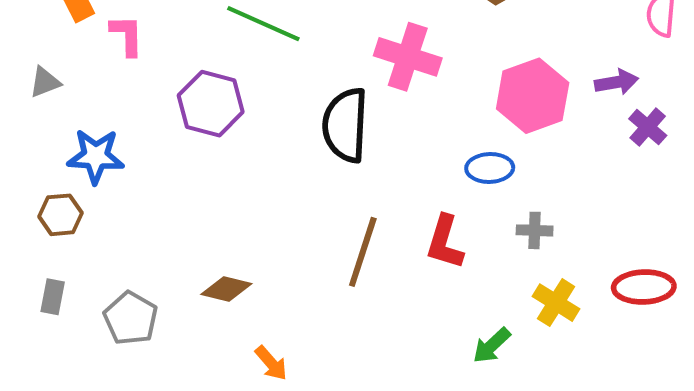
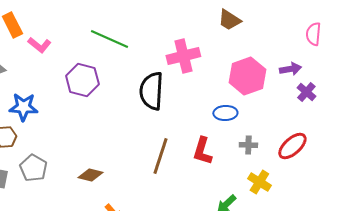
pink L-shape: (127, 35) -> (39, 45), turned 130
pink cross: (408, 57) -> (183, 56), turned -32
red ellipse: (644, 287) -> (292, 146), moved, turned -40
gray pentagon: (131, 318) -> (33, 168), moved

